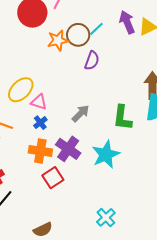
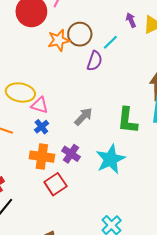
purple arrow: (127, 22) -> (131, 20), size x0.6
cyan line: (96, 29) -> (110, 42), moved
yellow ellipse: (21, 90) -> (20, 93), turned 56
purple cross: (68, 149) -> (71, 154), size x0.7

